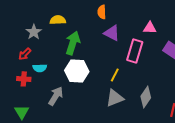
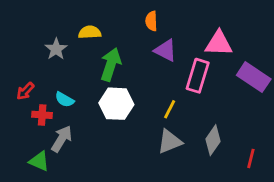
pink triangle: (150, 28) -> (219, 43), size x1.5
red arrow: (25, 54) -> (25, 91), moved
cyan semicircle: (40, 68) -> (64, 100), turned 32
gray arrow: (56, 96) -> (62, 139), moved
green triangle: (22, 112) -> (39, 161), turned -35

